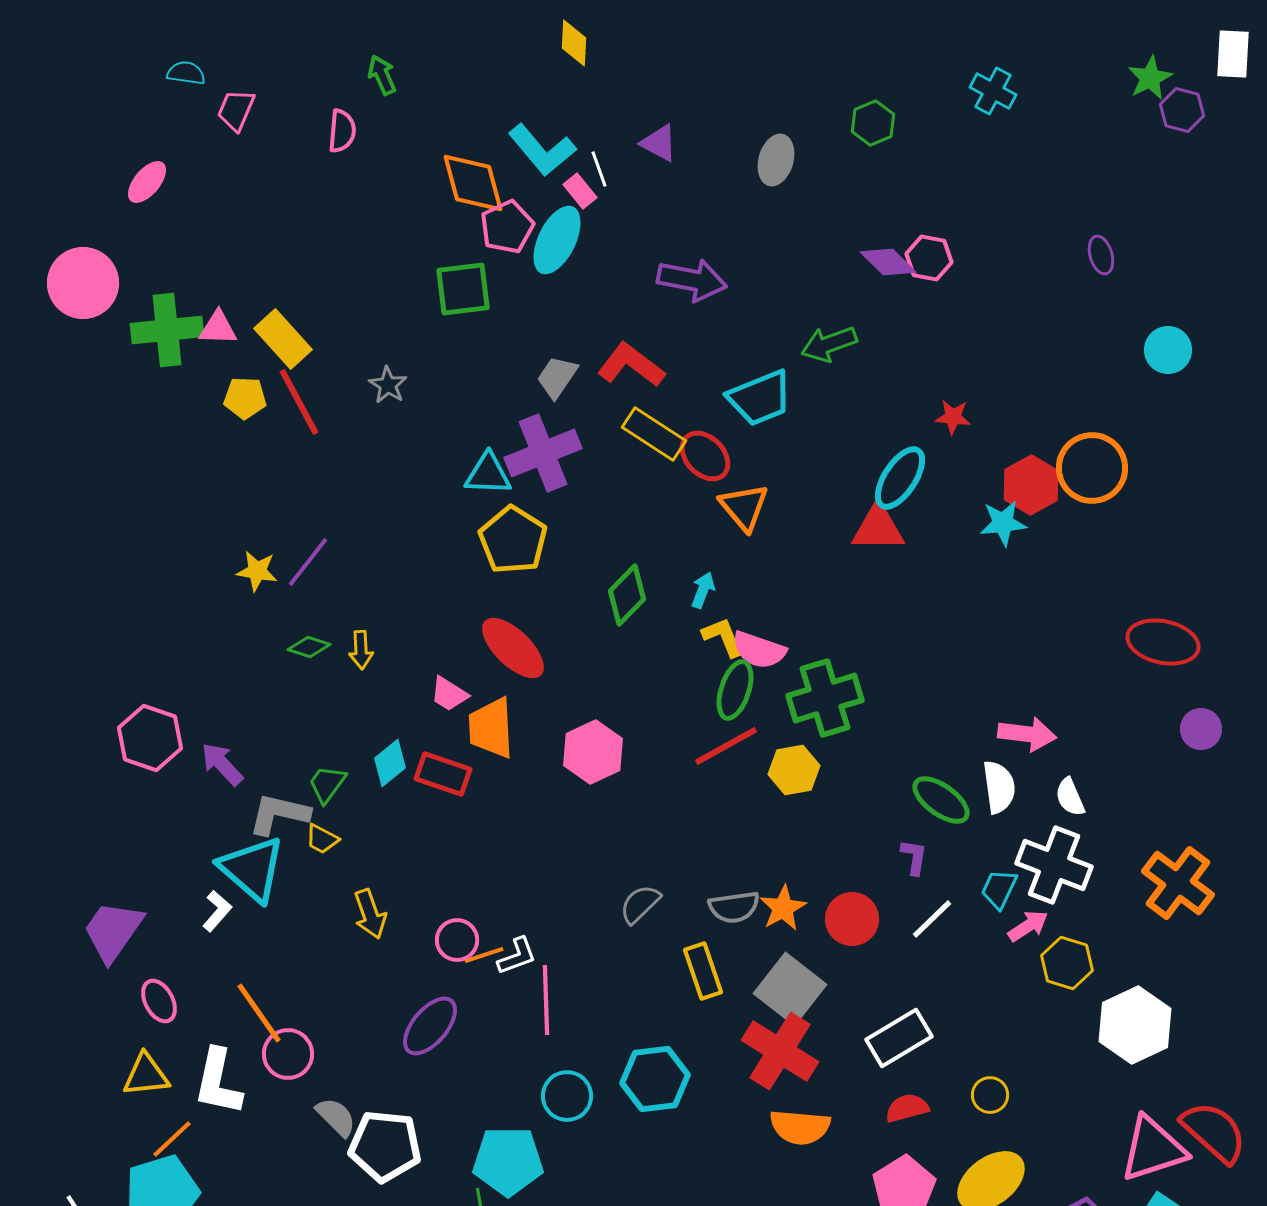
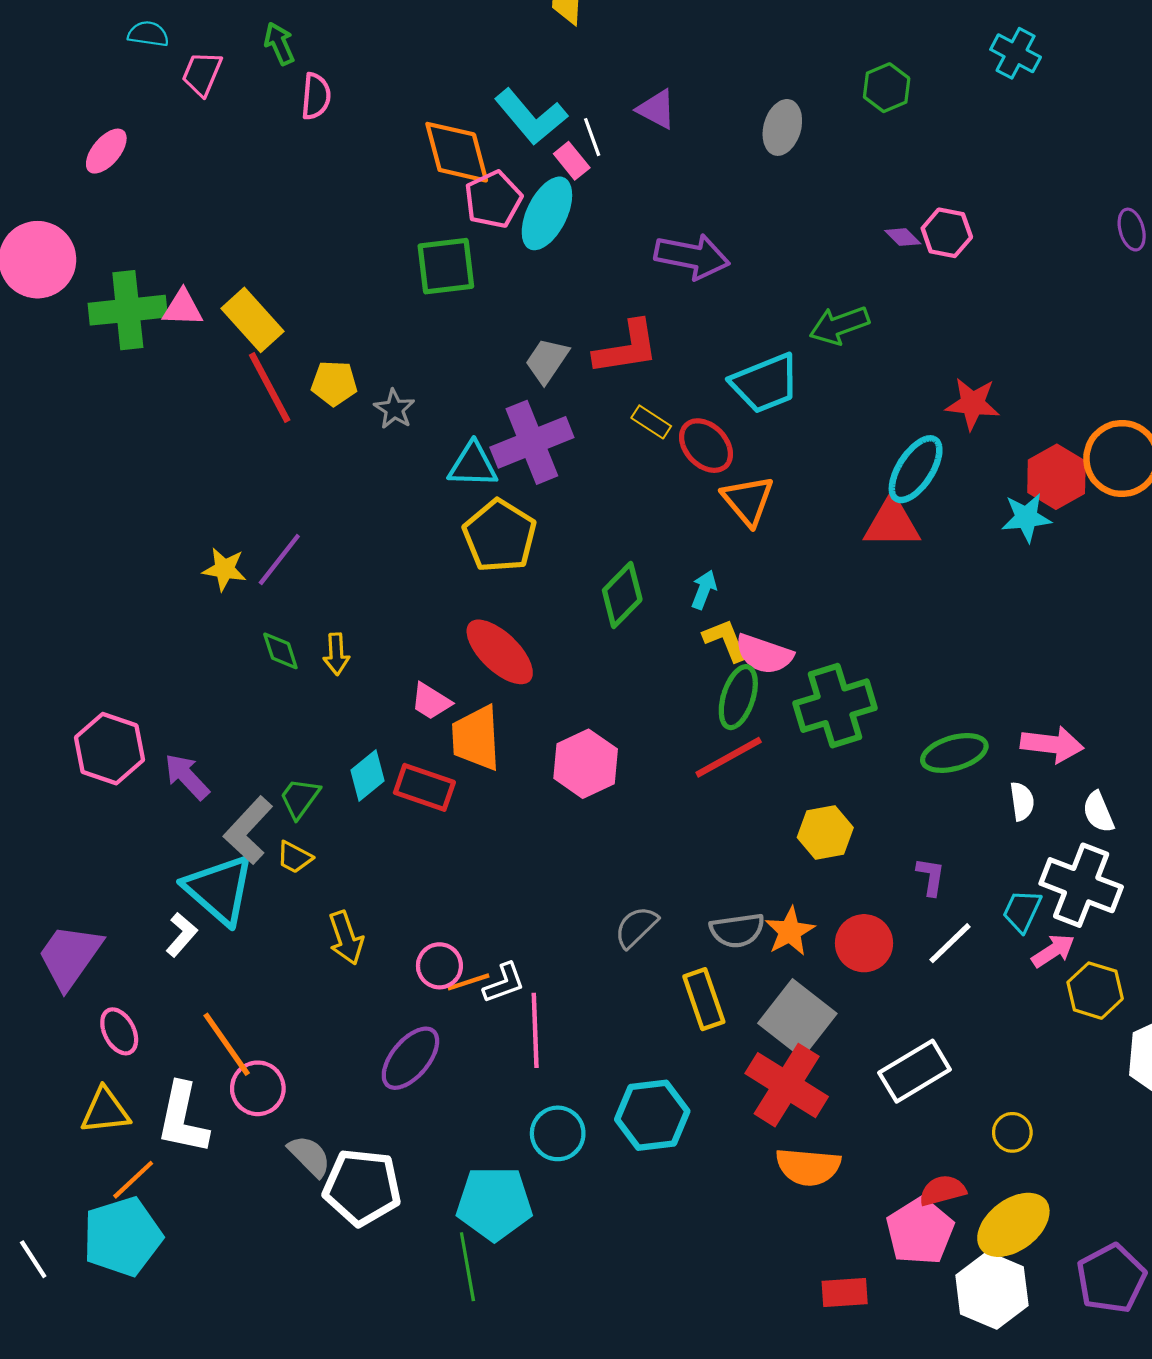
green arrow: (382, 75) -> (279, 44), moved
purple diamond: (888, 262) -> (903, 237), size x0.6
red L-shape: (631, 365) -> (626, 348), turned 134
gray star: (388, 385) -> (394, 409), moved
yellow pentagon: (245, 398) -> (334, 383), moved
red star: (953, 417) -> (973, 404), size x1.4
yellow rectangle: (654, 434) -> (651, 422), size x0.6
green diamond: (309, 647) -> (280, 651), turned 54
yellow hexagon: (794, 770) -> (825, 833), moved
white semicircle: (999, 787) -> (1022, 801), size x0.7
green ellipse: (941, 800) -> (954, 753), moved, turned -52
gray L-shape: (279, 814) -> (248, 830), turned -60
red semicircle: (907, 1108) -> (942, 1190), moved

